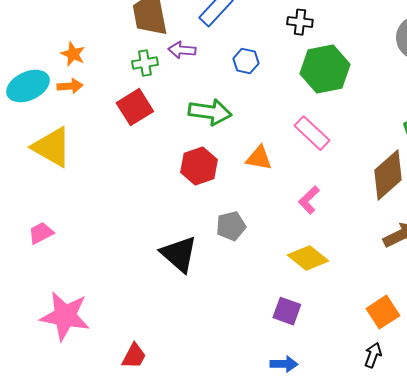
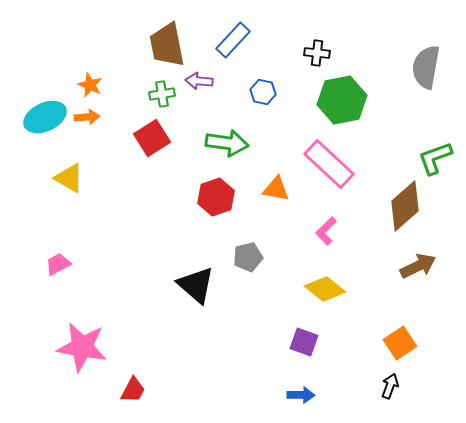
pink rectangle: (312, 133) -> (329, 164), size x1.4
yellow triangle: (52, 147) -> (69, 178), size x0.7
red trapezoid: (134, 356) -> (133, 390), moved

